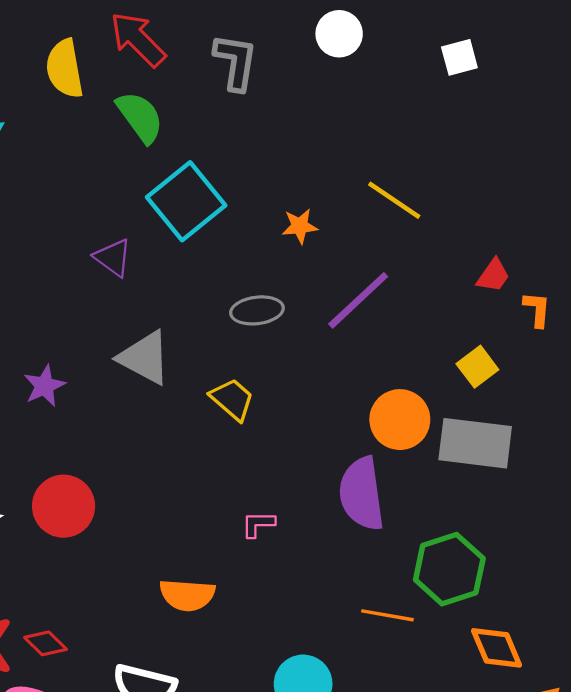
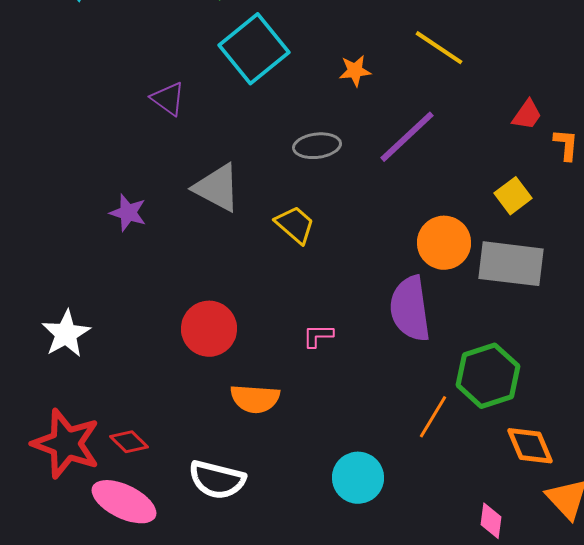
purple triangle: (113, 258) -> (168, 99), moved
purple star: (44, 386) -> (128, 213), turned -30
red circle: (64, 506) -> (209, 329), moved
orange line: (387, 615) -> (433, 417), turned -69

